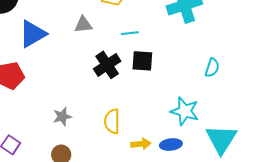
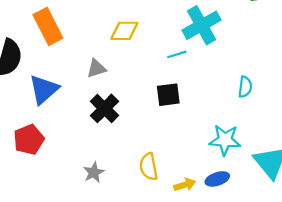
cyan line: (130, 33) -> (177, 54), moved
black cross: (107, 65) -> (104, 108), moved

